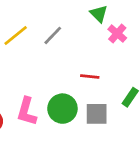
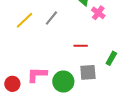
green circle: (62, 109) -> (63, 82), moved
pink L-shape: (27, 111) -> (37, 75), turned 80

